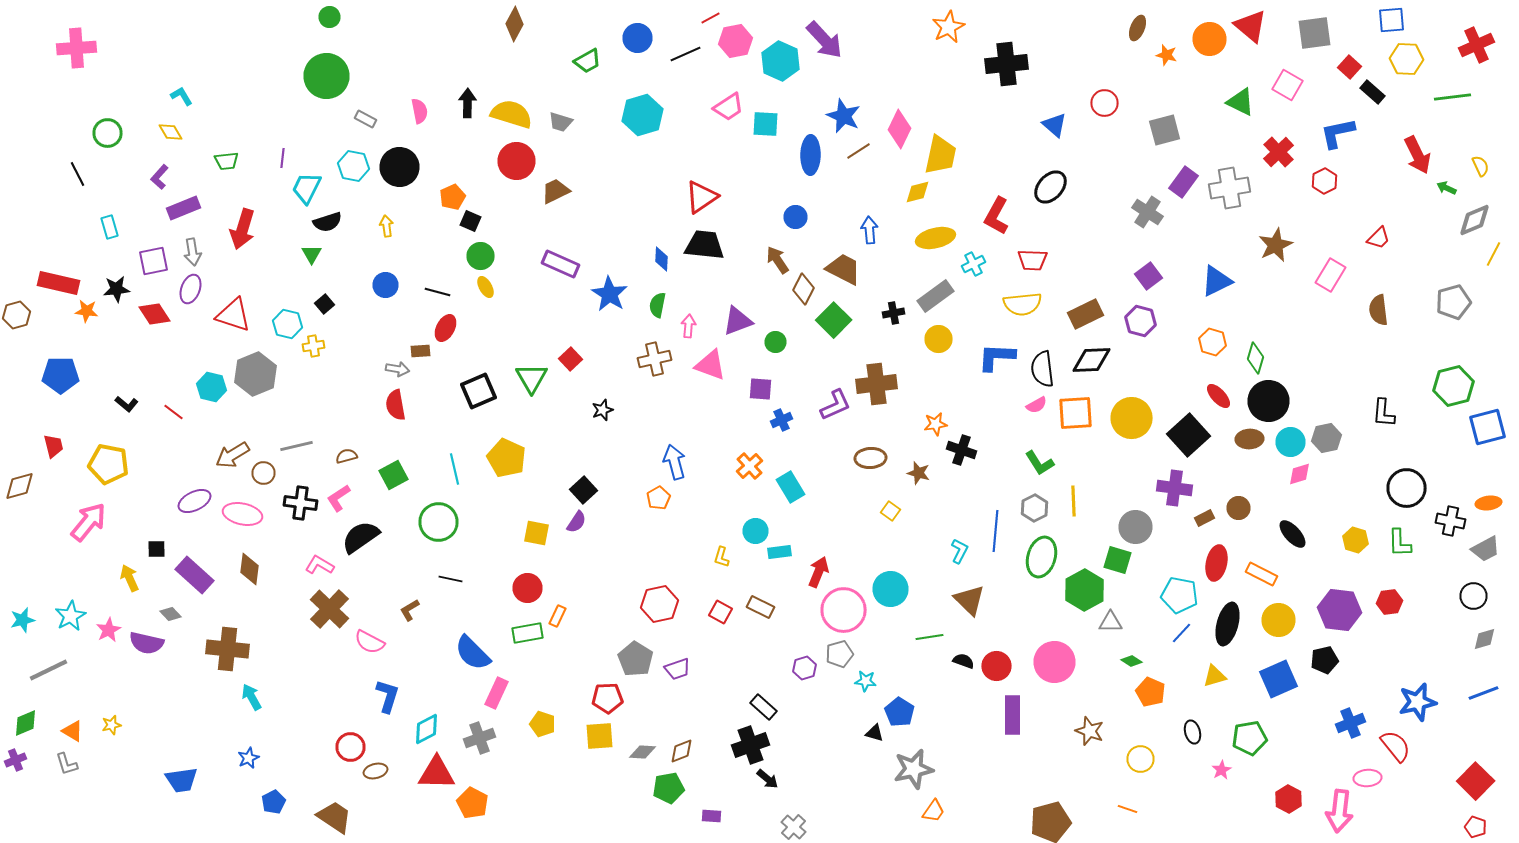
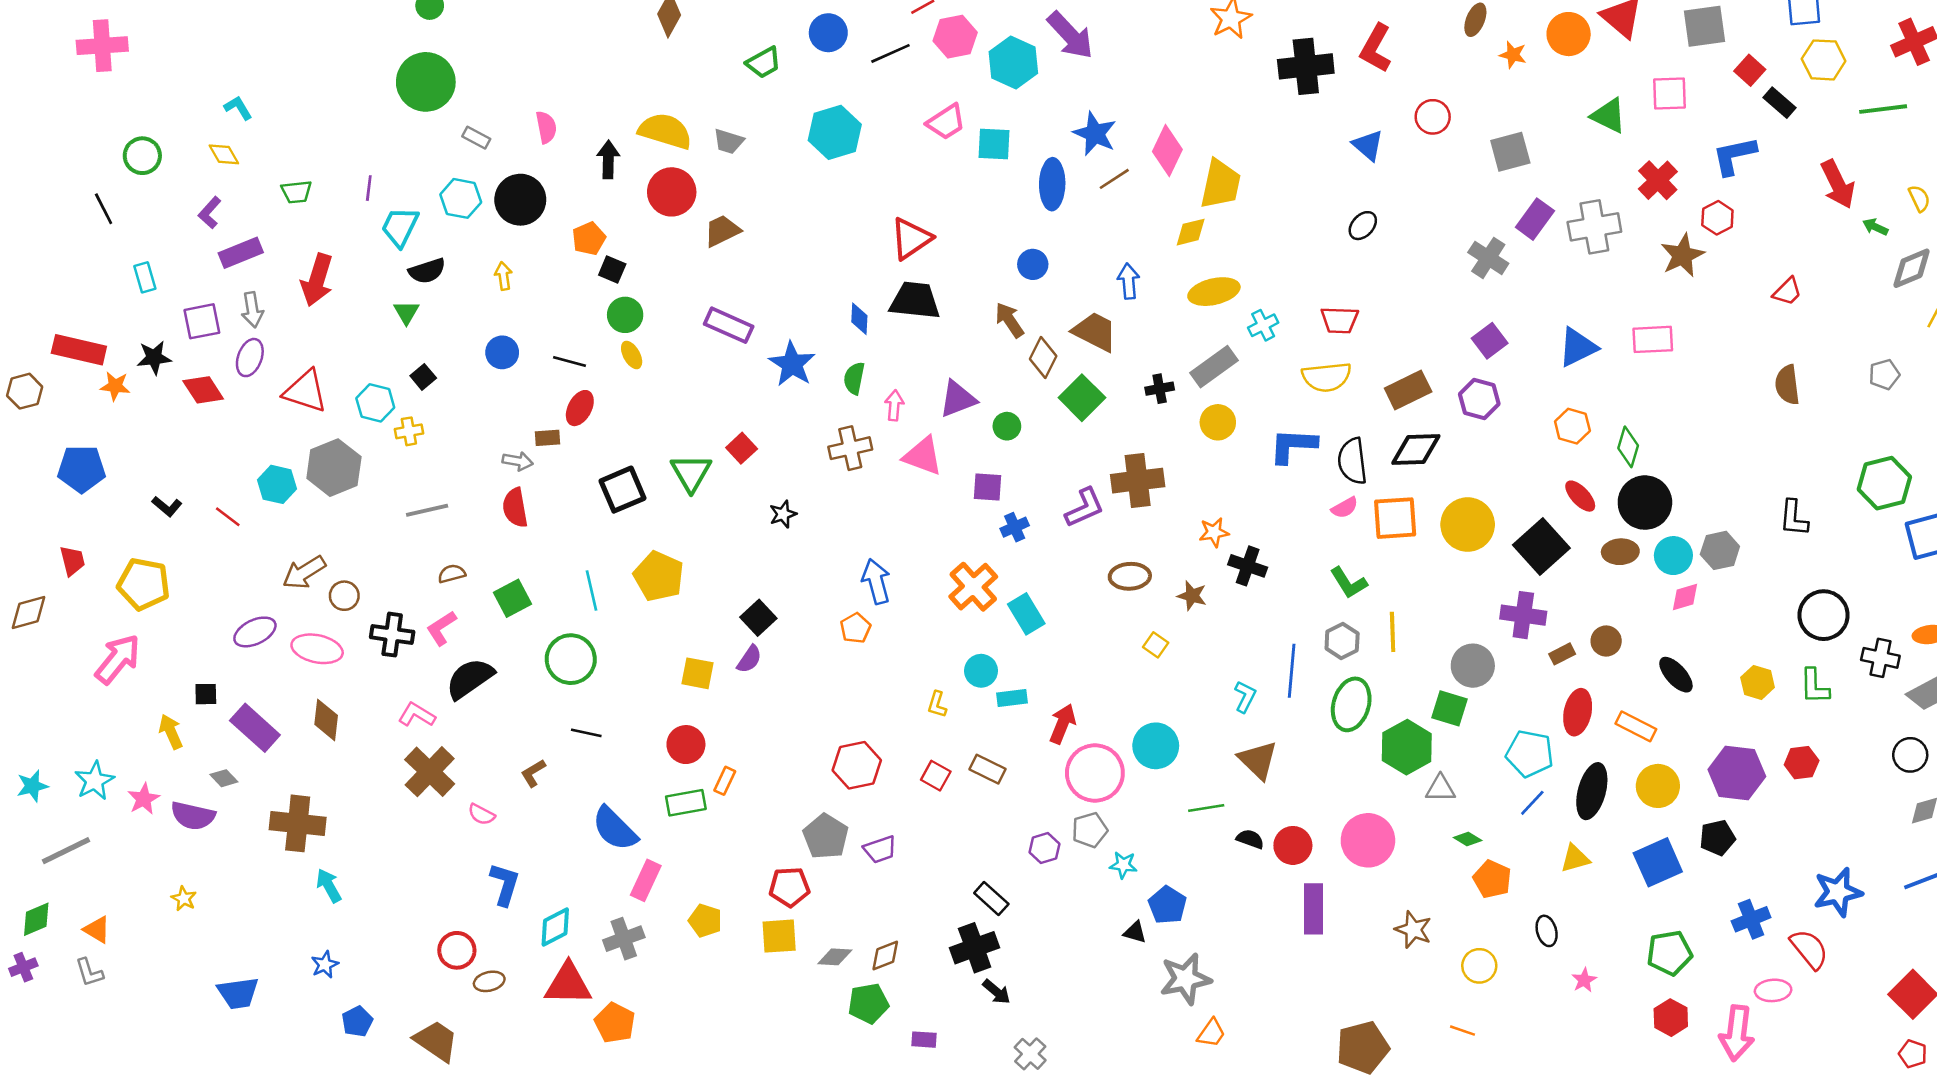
pink square: (1288, 85) -> (1670, 94), turned -32
black arrow: (468, 103) -> (608, 160), moved
black ellipse: (1050, 187) -> (1363, 226), size x0.7
red L-shape: (996, 216) -> (1376, 48), moved
brown star: (1276, 245) -> (1682, 255), moved
pink rectangle: (1330, 275) -> (1653, 339), moved, turned 56
gray pentagon: (1454, 302) -> (1884, 374), size x0.7
gray line: (296, 446) -> (427, 510), moved
orange cross: (750, 466) -> (973, 587), size x1.4
pink semicircle: (370, 642) -> (481, 814), size x0.7
yellow star: (112, 725) -> (184, 899), moved, turned -30
green pentagon: (1250, 738) -> (1670, 953), moved

